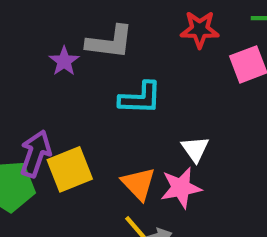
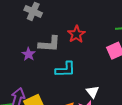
red star: (200, 29) -> (76, 34), moved, turned -30

